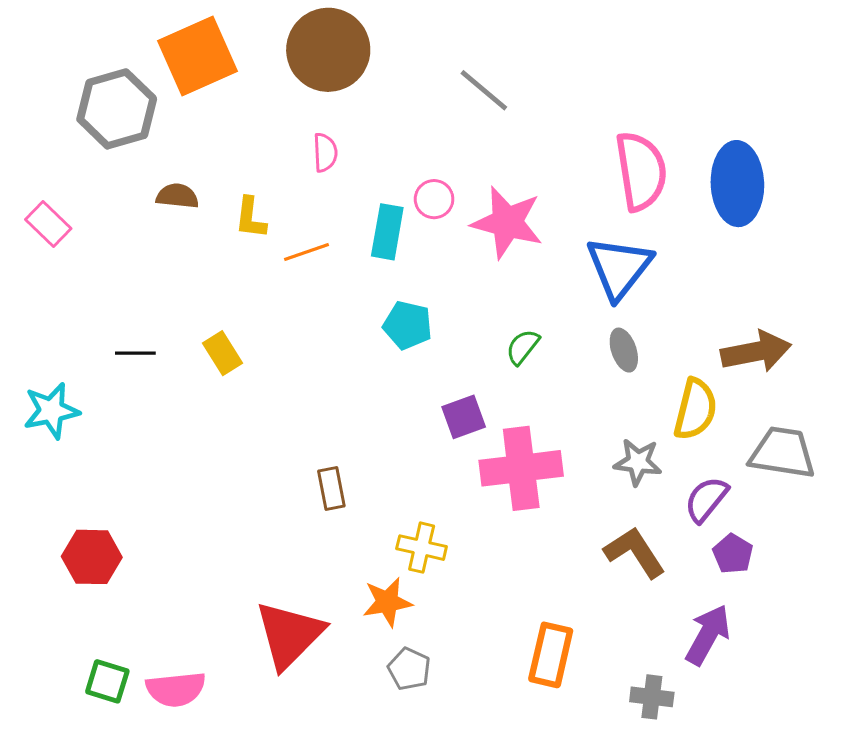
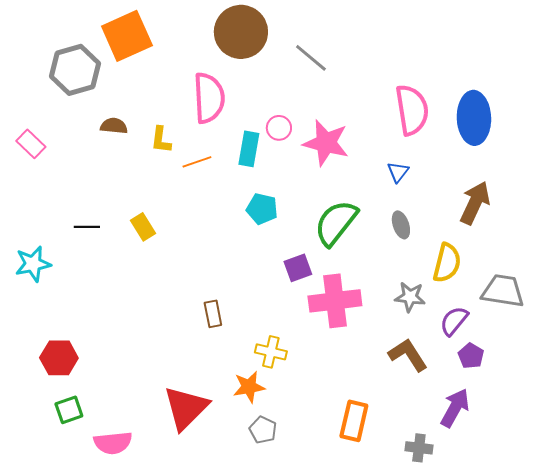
brown circle: (328, 50) -> (241, 32), moved
pink semicircle: (325, 152) -> (209, 98), size x2.0
blue triangle: (619, 268) -> (398, 172), size x0.5
green semicircle: (523, 347) -> (336, 223), size x2.0
brown arrow: (756, 352) -> (475, 203), moved, turned -54
green square: (107, 681) -> (69, 410), moved, turned -36

